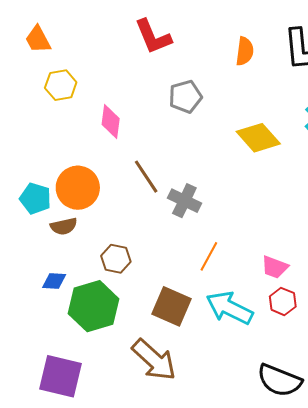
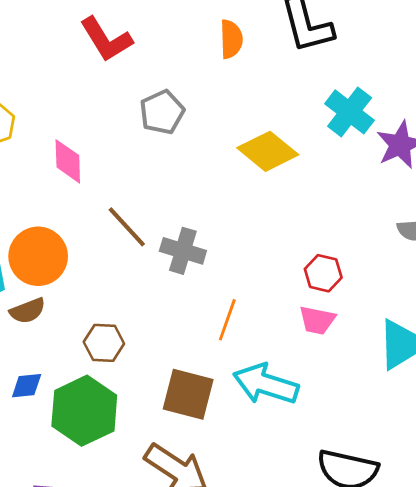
red hexagon: (283, 301) -> (323, 273), moved

